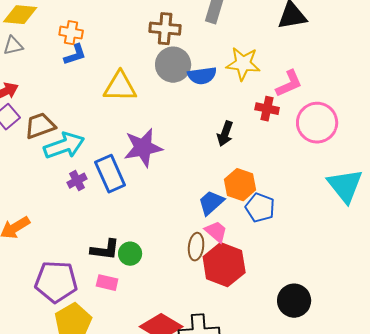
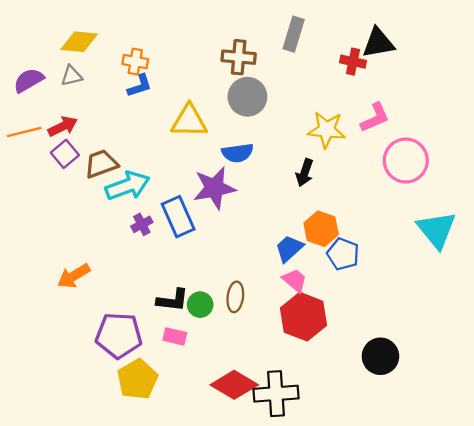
yellow star: (243, 64) -> (327, 130), moved
blue semicircle: (202, 76) -> (238, 153), moved
red cross: (267, 109) -> (353, 62), moved
brown ellipse: (196, 247) -> (235, 297), moved

